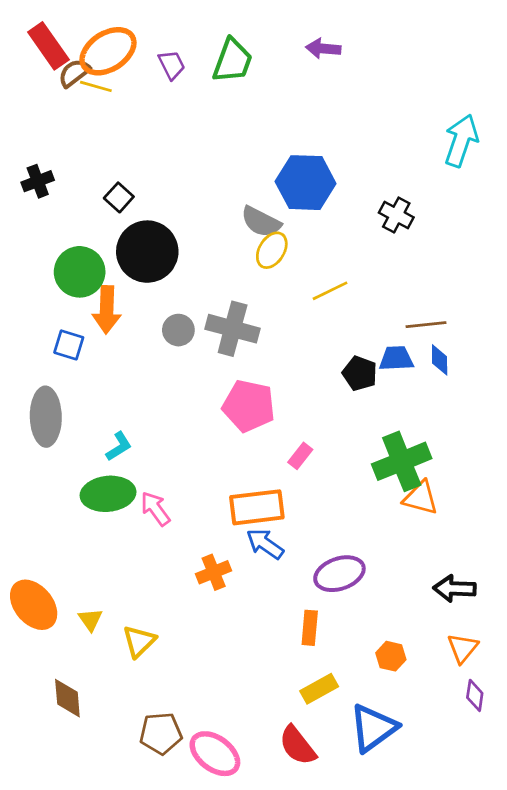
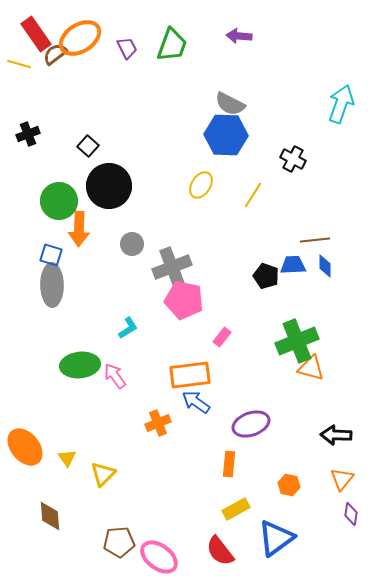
yellow line: (96, 86) -> (19, 64), moved
gray semicircle: (261, 222) -> (230, 104), moved
yellow line: (330, 291) -> (253, 195), moved, turned -32
gray cross: (233, 329) -> (172, 267), moved, turned -36
gray ellipse: (46, 417) -> (52, 285), moved
cyan L-shape: (119, 446) -> (128, 328), moved

